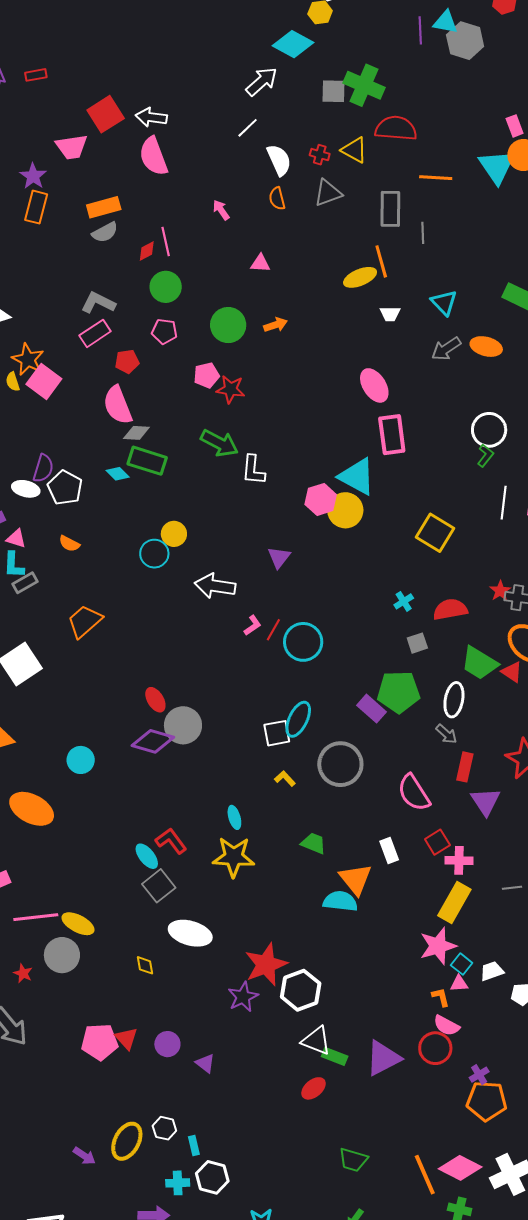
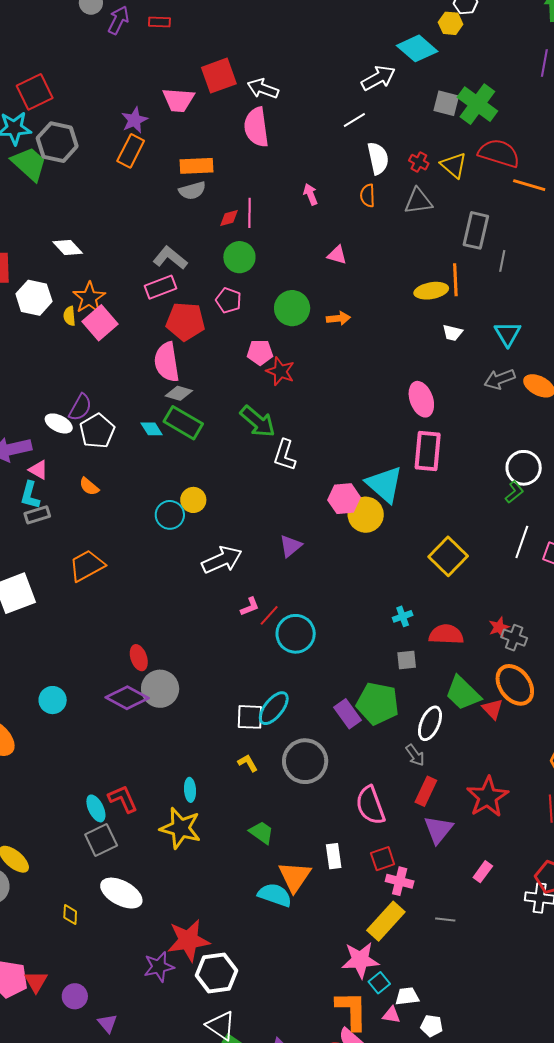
orange line: (436, 178) -> (529, 185), moved
red pentagon: (127, 362) -> (185, 322), size x1.6
white arrow: (215, 586) -> (222, 560), turned 135
pink triangle: (459, 983) -> (391, 1015), moved
orange L-shape: (441, 997) -> (352, 1010), size x2.0

